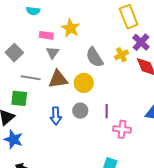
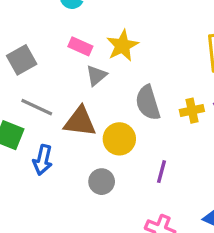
gray triangle: (53, 53) -> (96, 75), moved
purple line: (107, 111) -> (162, 172), moved
blue arrow: (56, 116) -> (43, 160), moved

